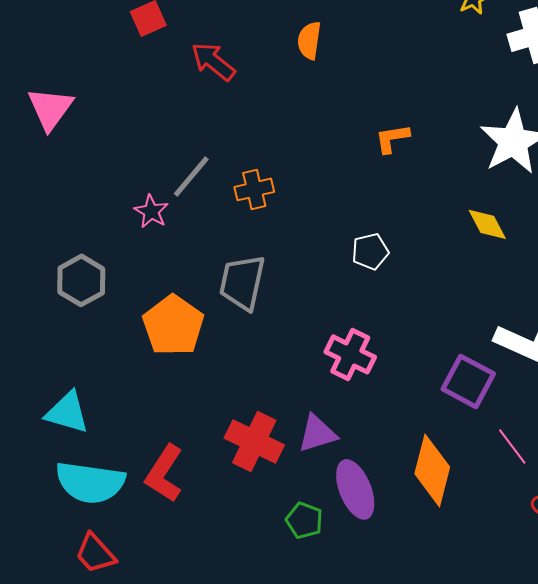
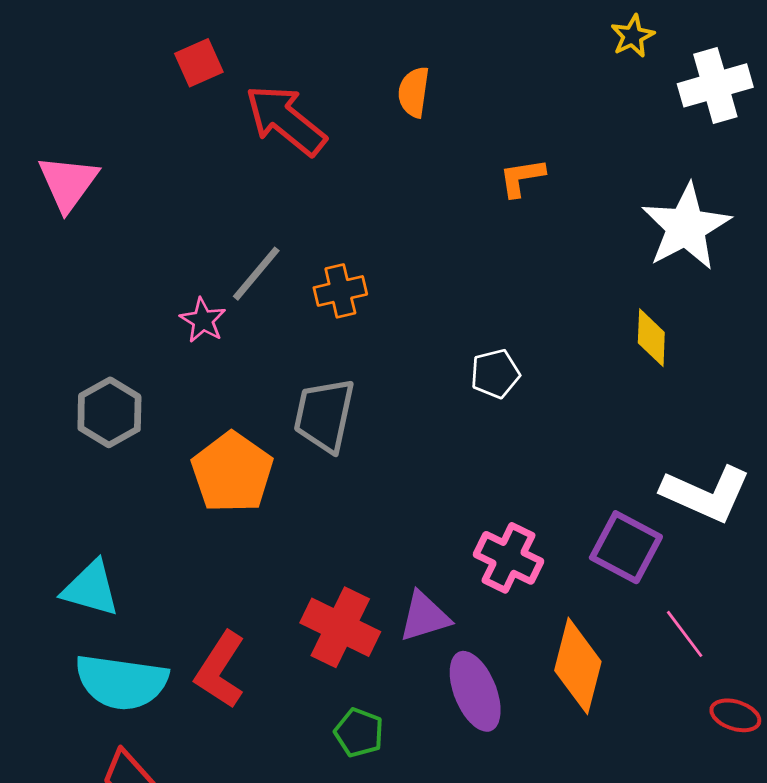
red arrow: (213, 61) -> (286, 120), size x1.4
orange L-shape: (392, 138) -> (522, 177), moved
yellow diamond: (487, 224) -> (651, 338), turned 30
pink cross: (350, 354) -> (508, 558), moved
green pentagon: (304, 520) -> (359, 733), moved

